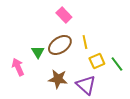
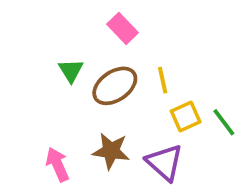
green triangle: (38, 52) -> (71, 71), moved
pink arrow: (18, 67) -> (57, 164), moved

